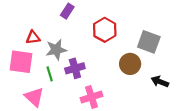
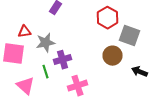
red hexagon: (105, 30) -> (108, 18), moved
green line: (50, 74) -> (46, 72), moved

